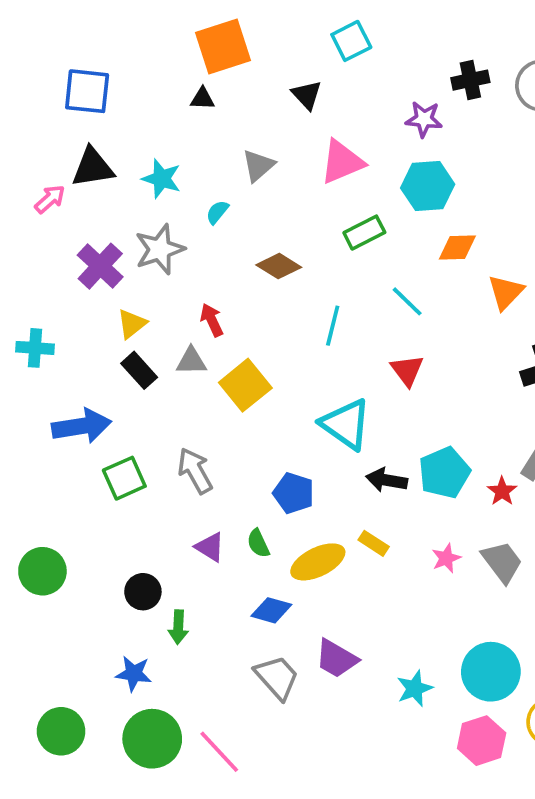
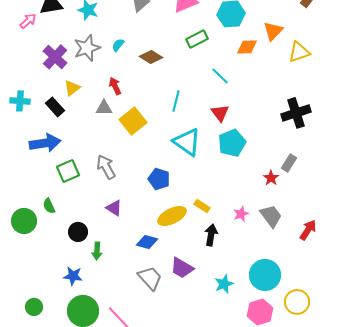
cyan semicircle: (217, 212) -> (118, 45), moved
orange triangle: (506, 292) -> (273, 31), moved
cyan line: (333, 326) -> (176, 101), moved
black rectangle: (139, 370) -> (55, 107), moved
cyan pentagon: (444, 473) -> (232, 143), moved
black arrow: (387, 480) -> (211, 235), moved, turned 90
green semicircle: (258, 543) -> (49, 206), moved
green circle: (61, 731) -> (34, 307), size x0.7

